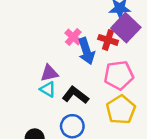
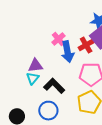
red cross: (108, 40) -> (86, 45), turned 35
cyan triangle: (48, 89) -> (33, 78), turned 32

